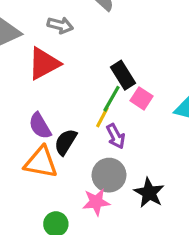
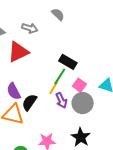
black rectangle: (123, 75) -> (68, 62), turned -30
pink square: (142, 98) -> (79, 85), moved
gray circle: (109, 175) -> (83, 103), moved

